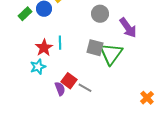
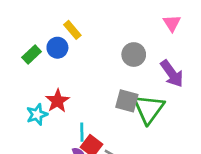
cyan line: (60, 43) -> (82, 132), moved
cyan star: (38, 67) -> (37, 114), moved

